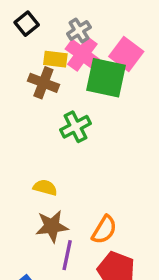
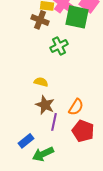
brown star: (52, 226) -> (45, 105), turned 30

